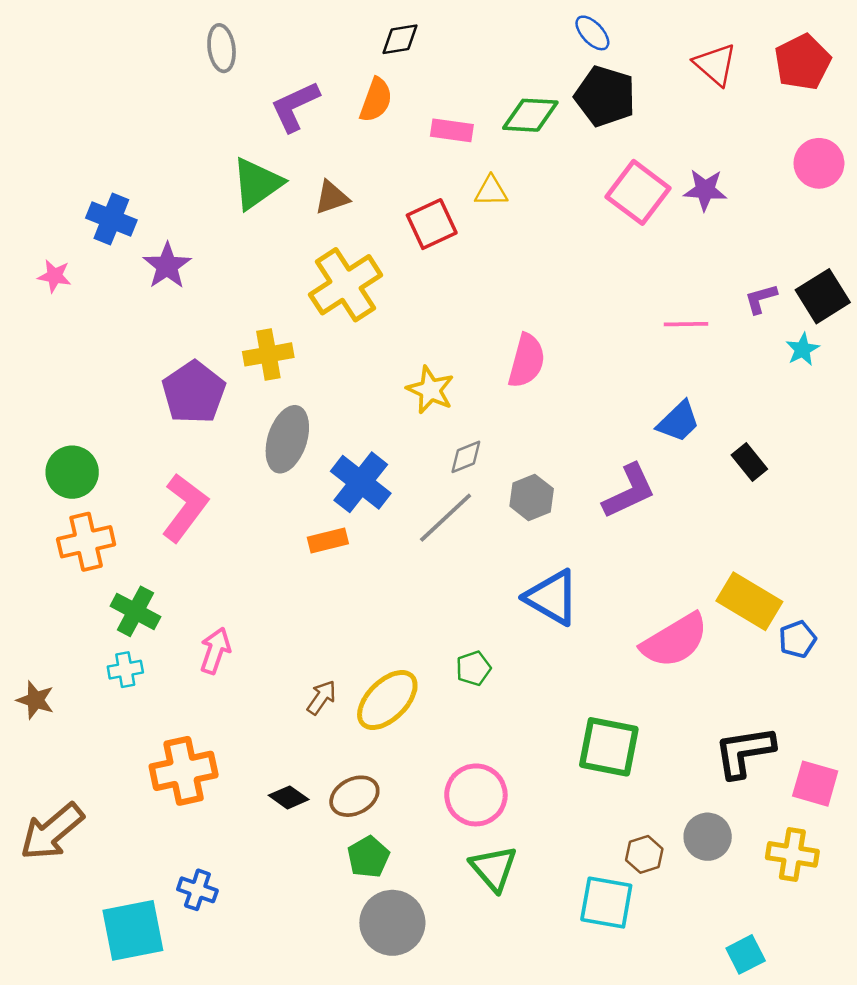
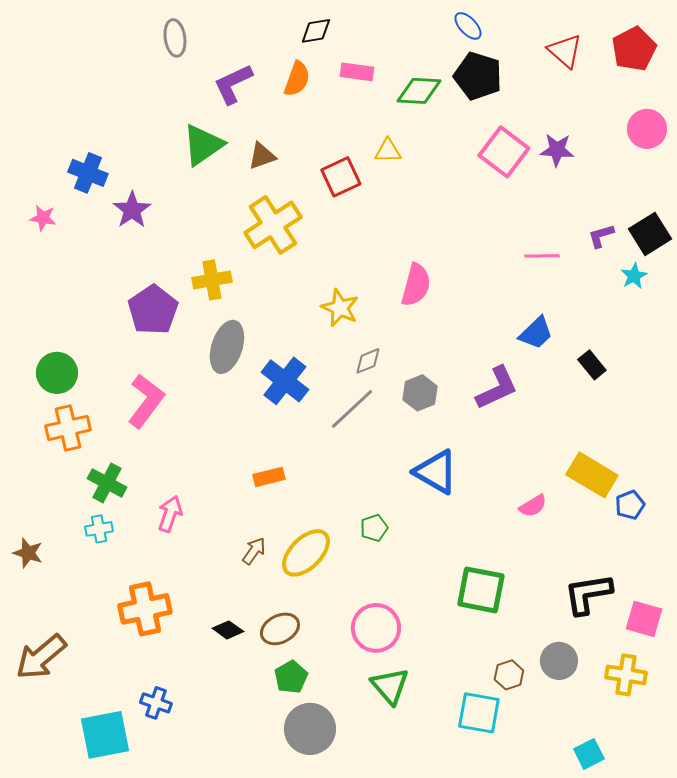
pink rectangle: (452, 130) -> (357, 72), moved
orange rectangle: (328, 540) -> (269, 477), moved
pink semicircle: (675, 640) -> (533, 506), size x0.5

